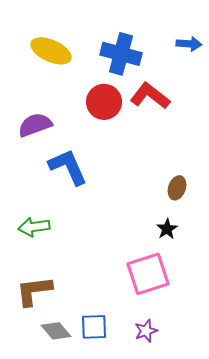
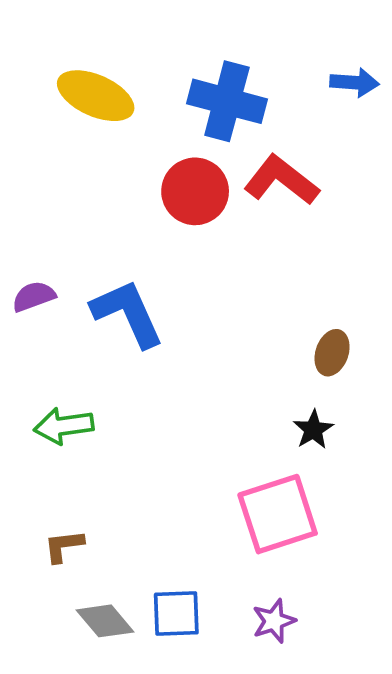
purple semicircle: (35, 125) -> (34, 296), moved, size x0.7
brown L-shape: (34, 291) -> (64, 546), size x0.6

